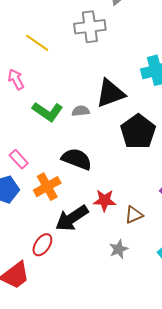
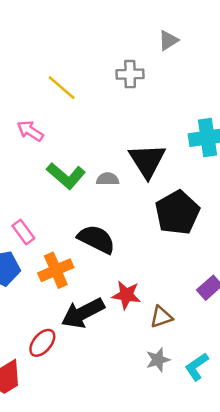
gray cross: (90, 27) -> (130, 74), size x0.7
pink arrow: (16, 79) -> (30, 131), turned -35
black triangle: (110, 93) -> (147, 161), turned -48
gray star: (119, 249) -> (158, 360), moved

